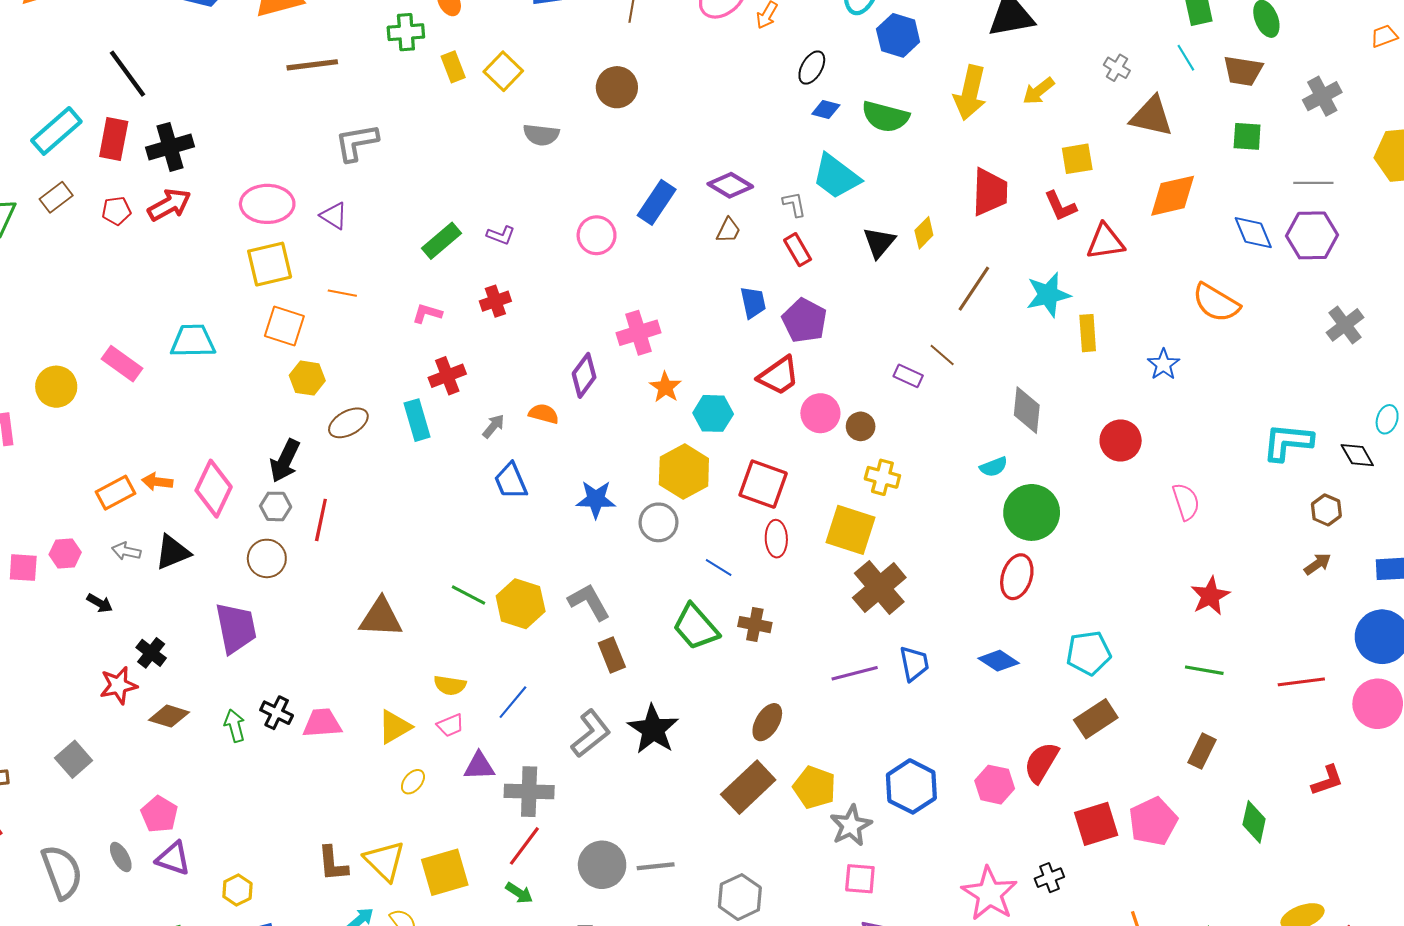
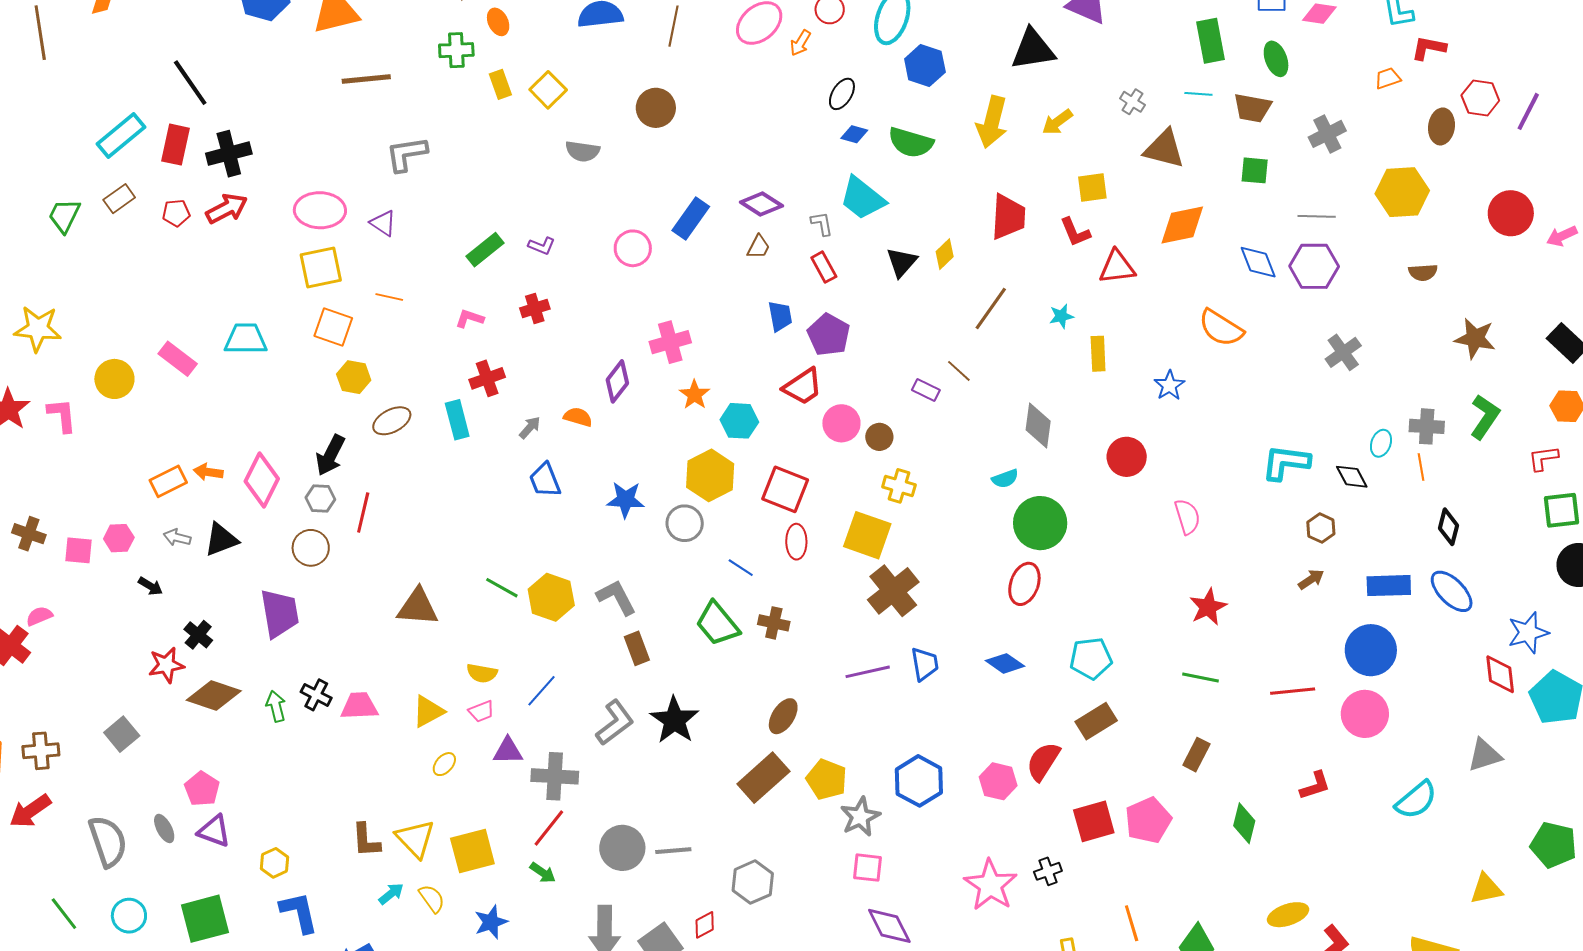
cyan line: (1186, 58) -> (1198, 94), turned -56
cyan star: (1048, 295) -> (1061, 316), size x0.6
brown diamond: (169, 716) -> (214, 695), size x1.4

